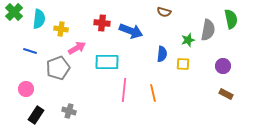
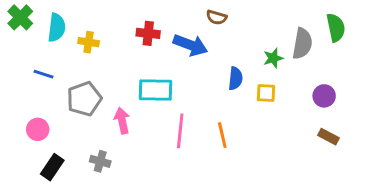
brown semicircle: (164, 12) -> (217, 17), moved
pink arrow: (77, 48) -> (122, 121), moved, turned -72

